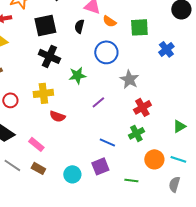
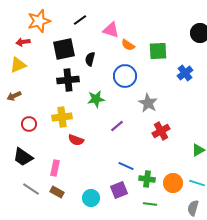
black semicircle: (79, 26) -> (90, 59), moved
black cross: (49, 56) -> (68, 80), turned -30
green cross: (136, 133) -> (147, 179), moved, turned 35
pink rectangle: (36, 144) -> (55, 168), turned 63

